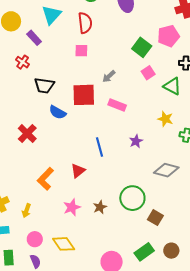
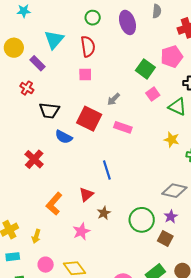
red square: (84, 95) -> (89, 119), turned 30
purple star: (136, 141) -> (171, 217), moved
brown star: (100, 207) -> (104, 213), moved

